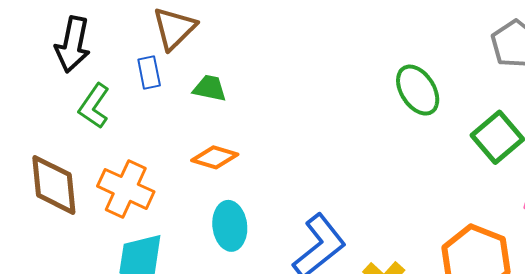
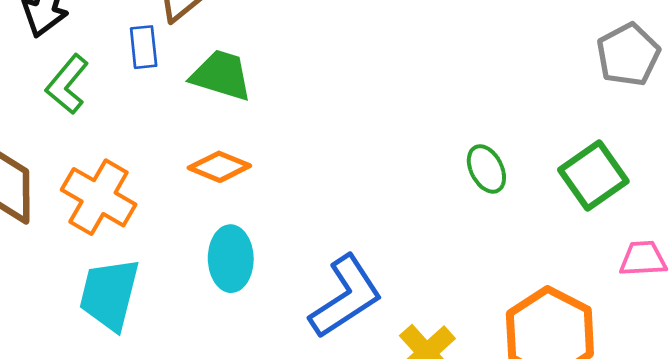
green trapezoid: (210, 88) -> (221, 75), size x1.4
green ellipse: (418, 90) -> (486, 169), moved, size x0.7

